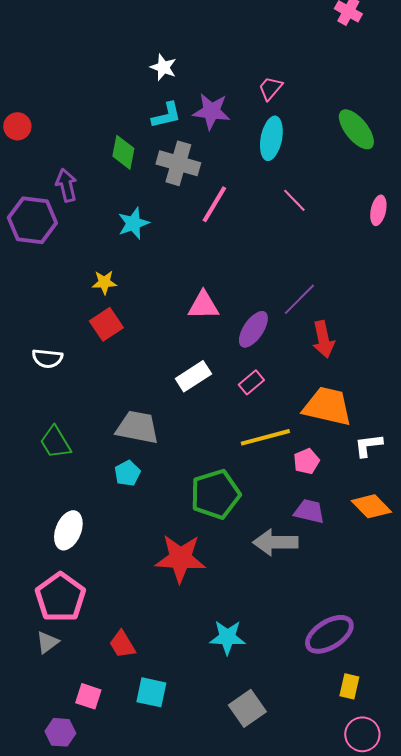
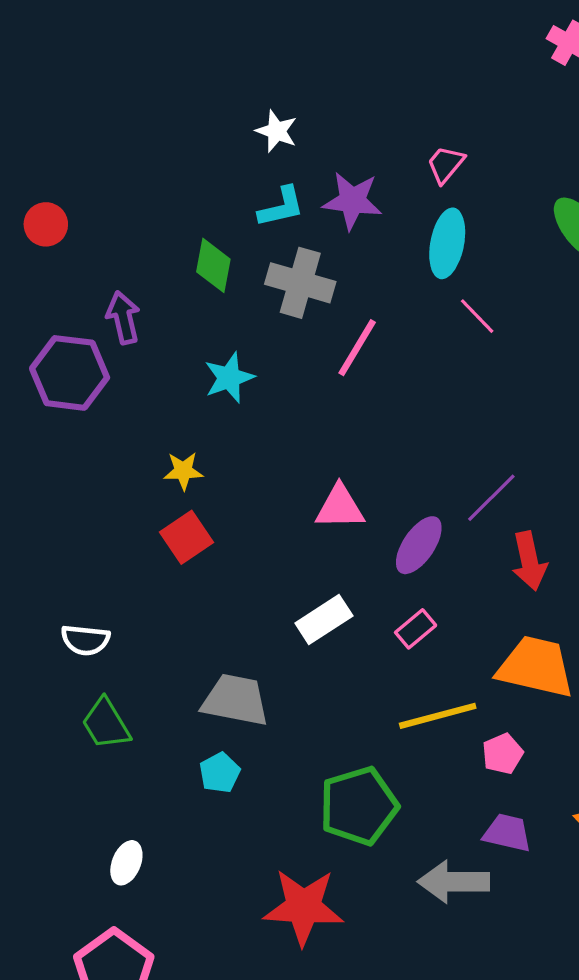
pink line: (294, 200) -> (477, 316), moved
white semicircle: (47, 358) -> (85, 640), moved
white ellipse: (68, 530) -> (126, 863), size x0.7

